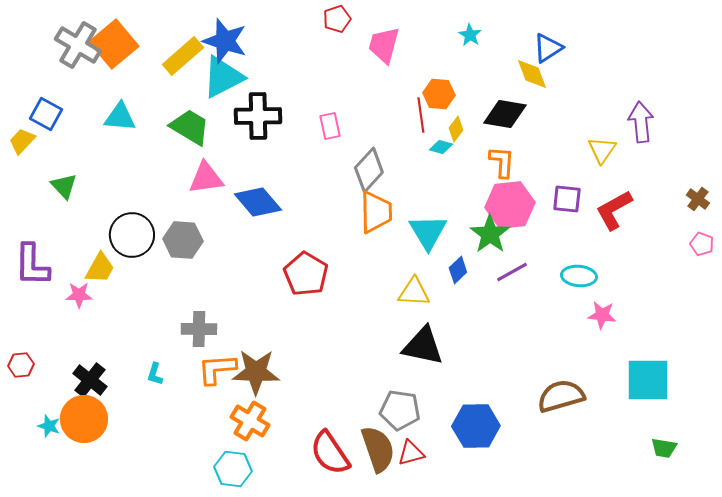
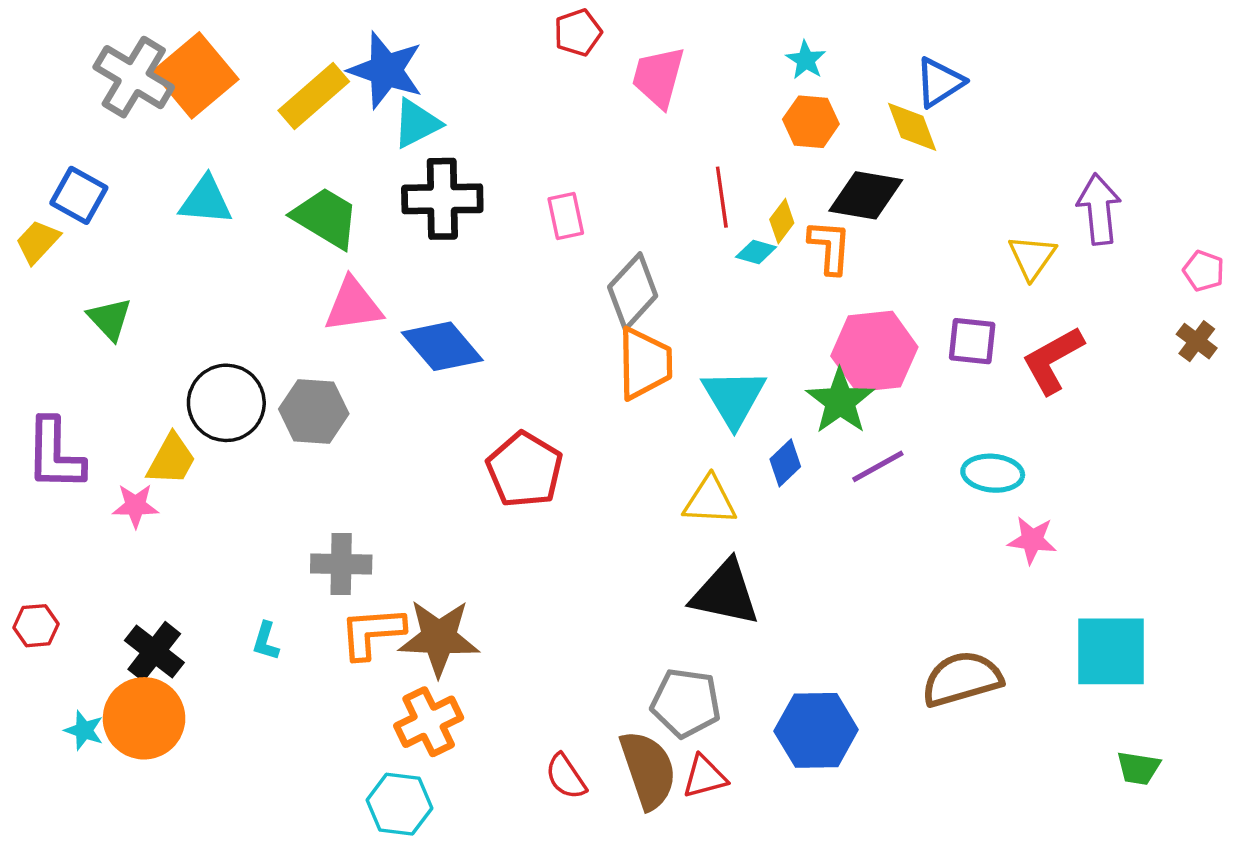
cyan triangle: (223, 77) -> (417, 123), moved, size x0.7
orange hexagon: (439, 94) -> (811, 122), moved
orange L-shape: (502, 162) -> (830, 247), moved
pink pentagon: (702, 244) -> (1204, 271), moved
orange cross: (250, 421) -> (429, 722), turned 33
red semicircle: (330, 453) -> (566, 777), size x0.6

